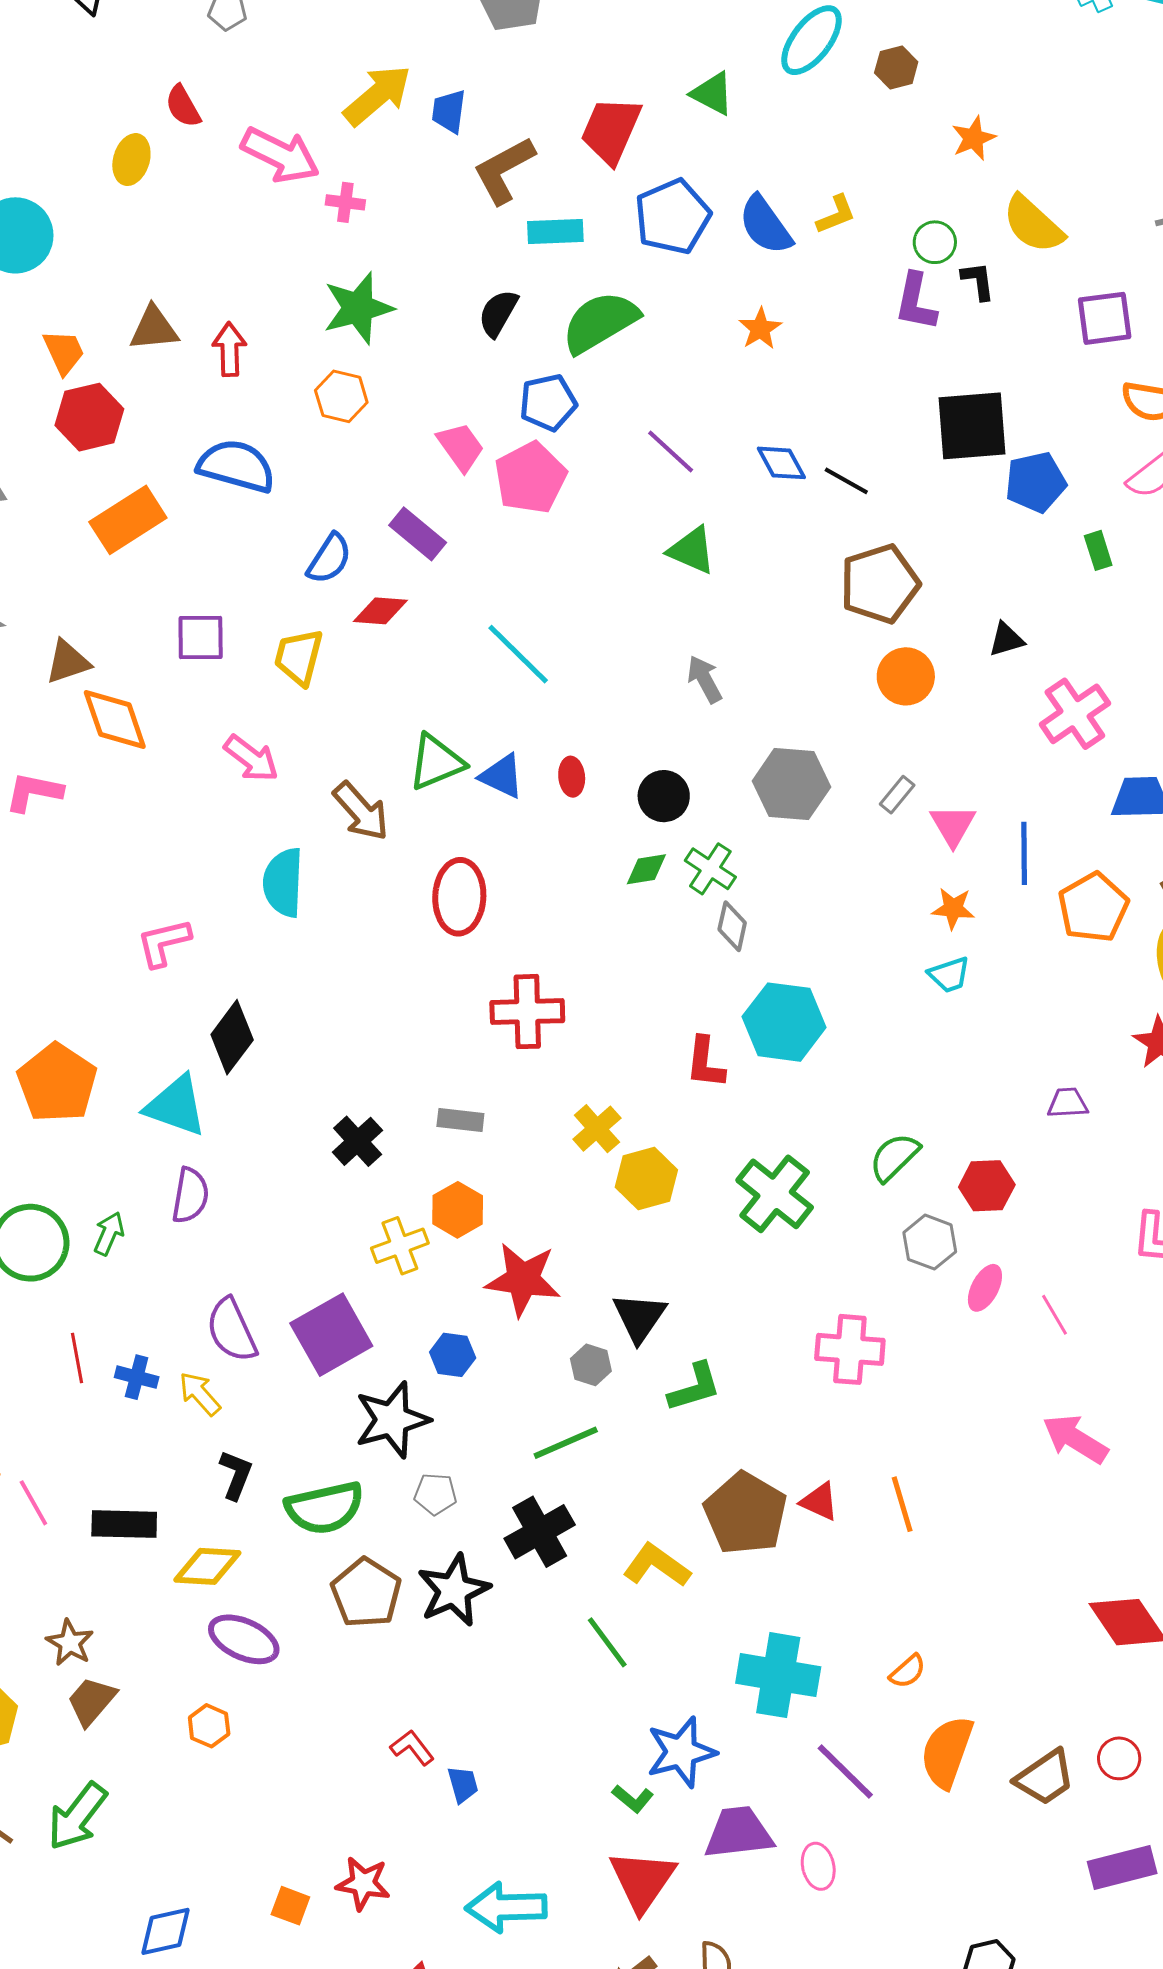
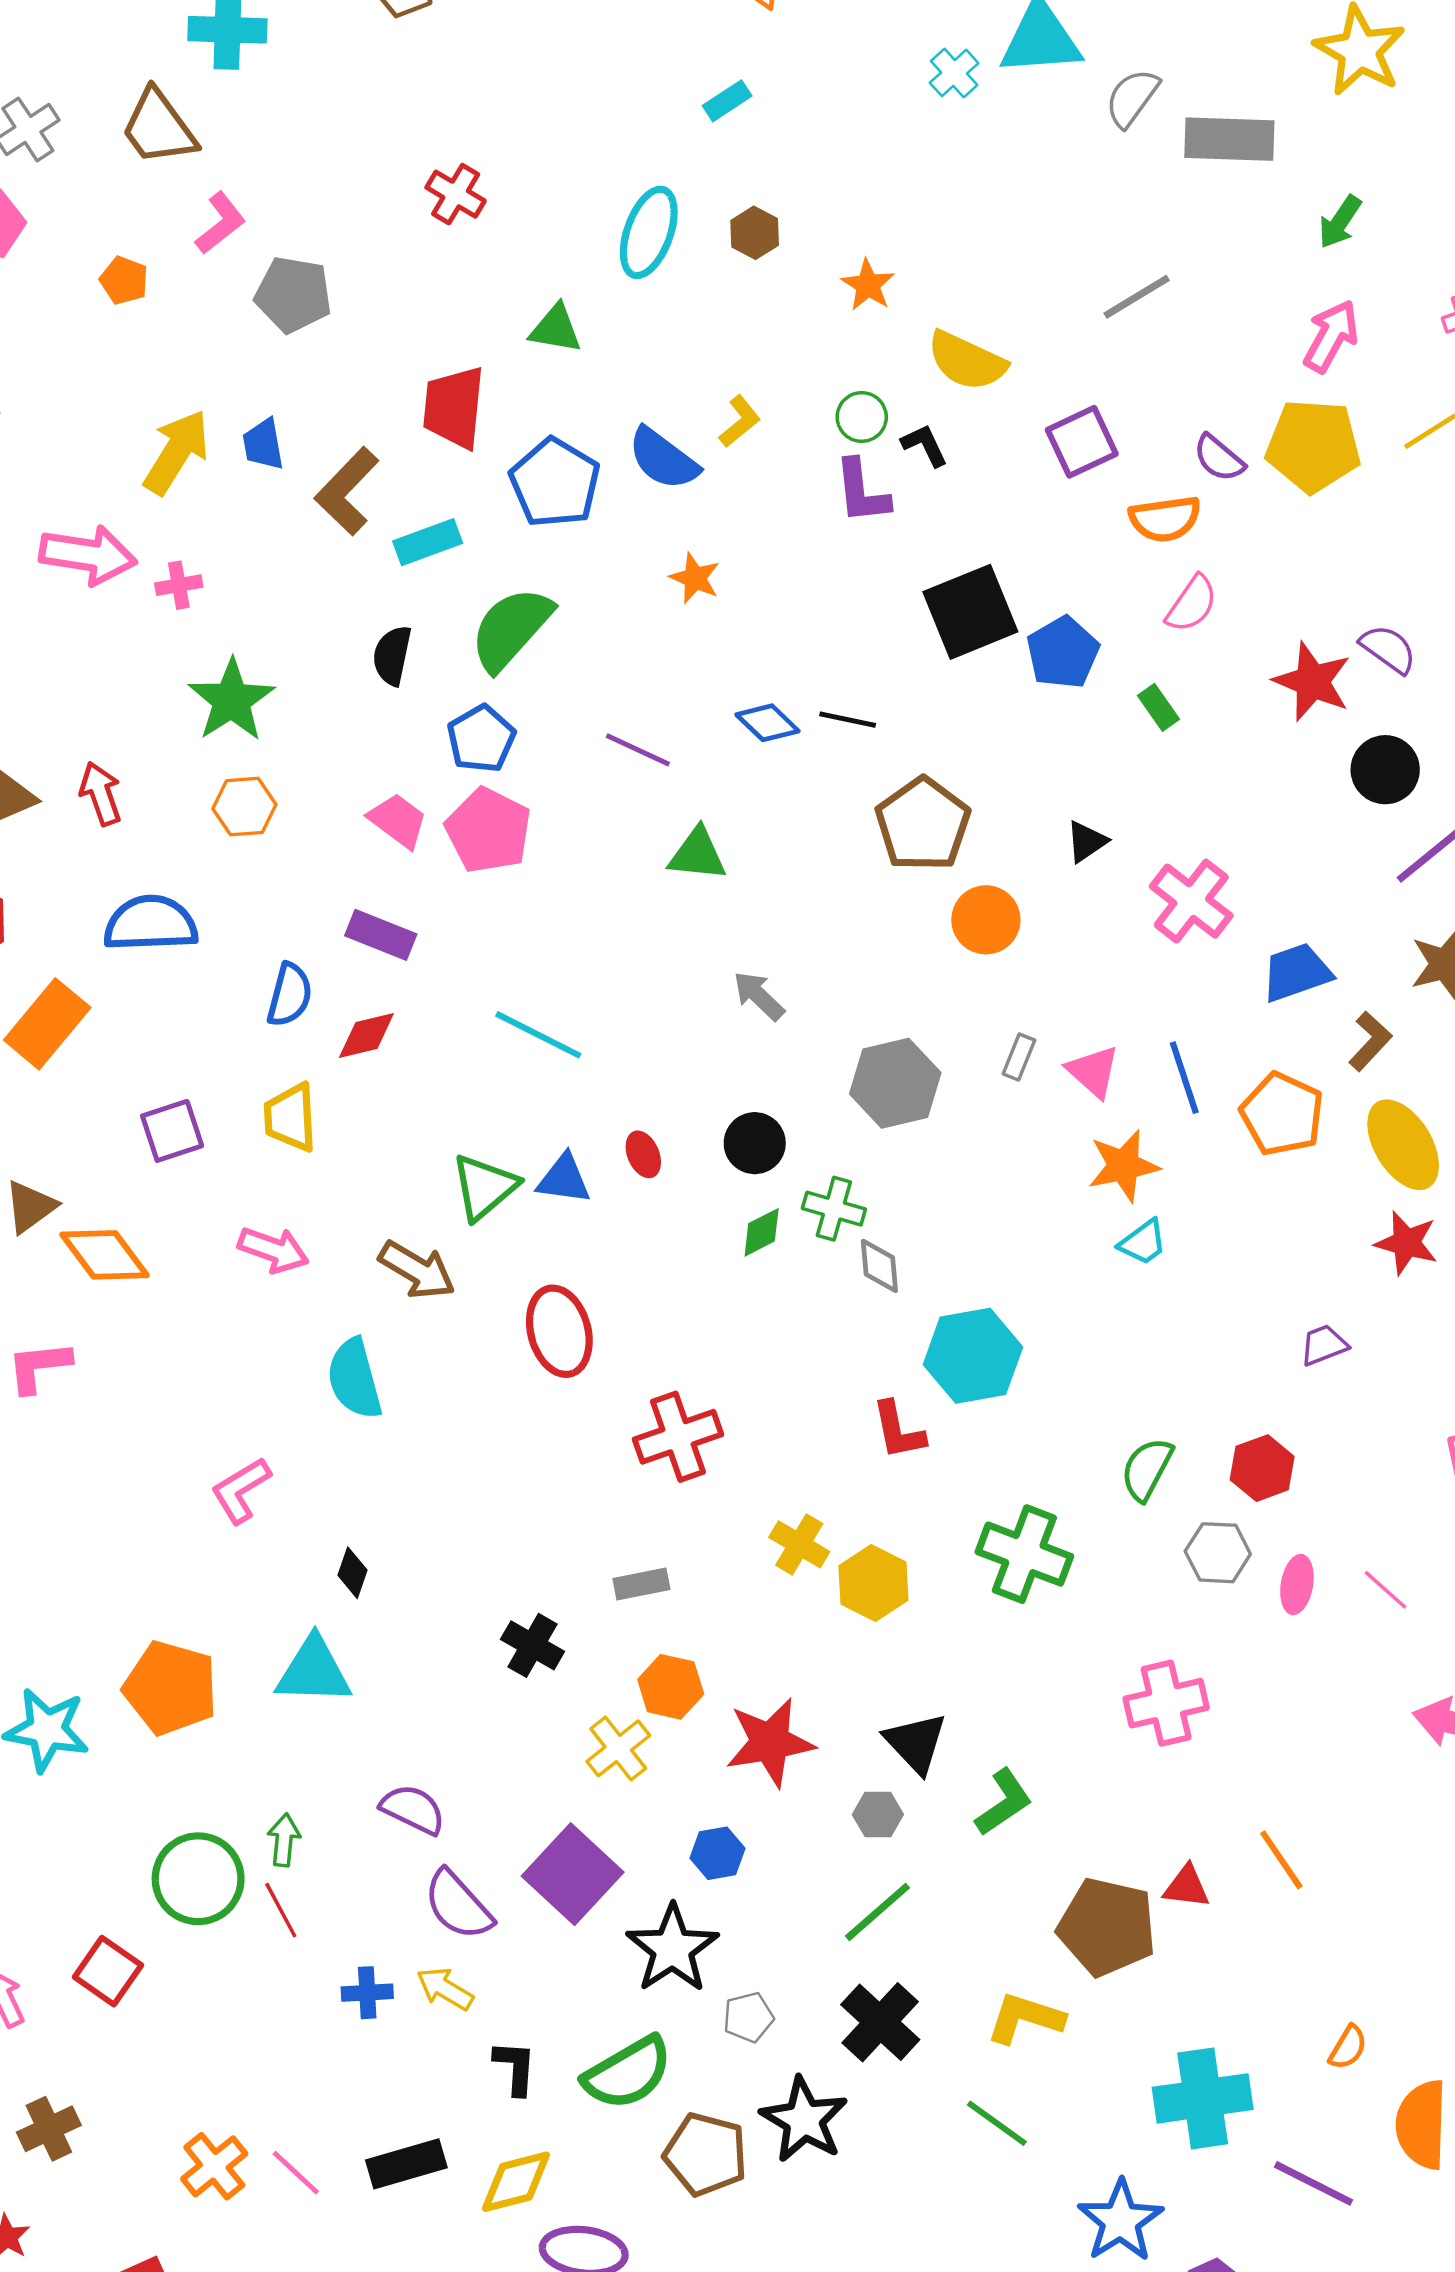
orange star: (953, 908) -> (1124, 1166), size x1.4
black diamond: (232, 1037) -> (352, 1573), size x0.6
purple semicircle: (190, 1195) -> (413, 1809), moved, turned -56
red line: (77, 1358) -> (281, 1910), moved

